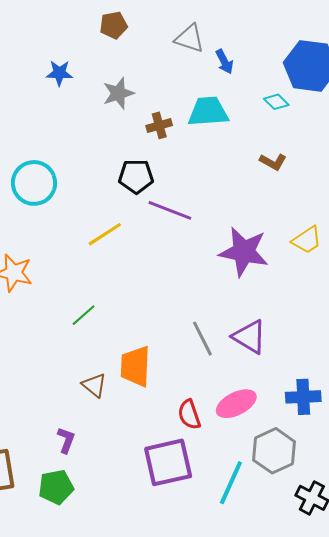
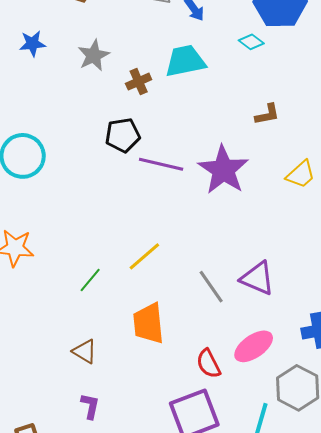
brown L-shape: (273, 162) -> (267, 114), moved, turned -32
yellow line: (105, 234) -> (144, 256), moved
purple star: (244, 252) -> (223, 170), moved, turned 30
brown triangle: (94, 385) -> (85, 351), moved

